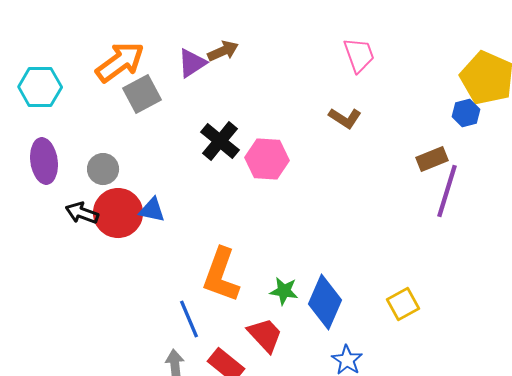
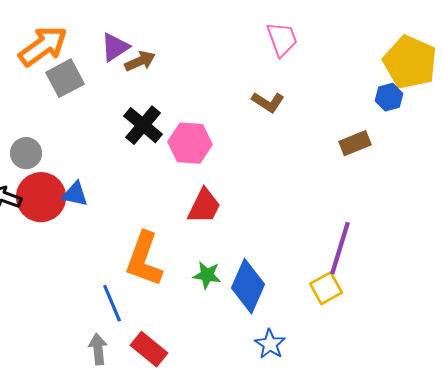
brown arrow: (223, 51) -> (140, 61), moved
purple line: (447, 191) -> (340, 248), moved
red trapezoid: (265, 335) -> (204, 206), moved, turned 69

